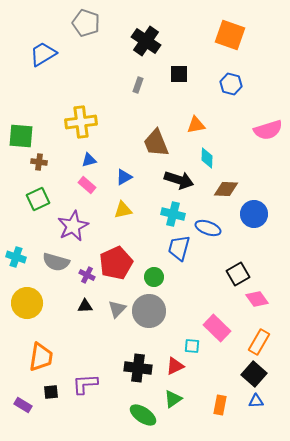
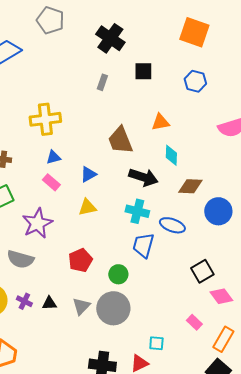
red pentagon: (116, 263) -> (80, 260), size x0.7
purple cross: (87, 275) -> (24, 301), moved
pink rectangle: (217, 328) -> (194, 322), moved, size x0.6

